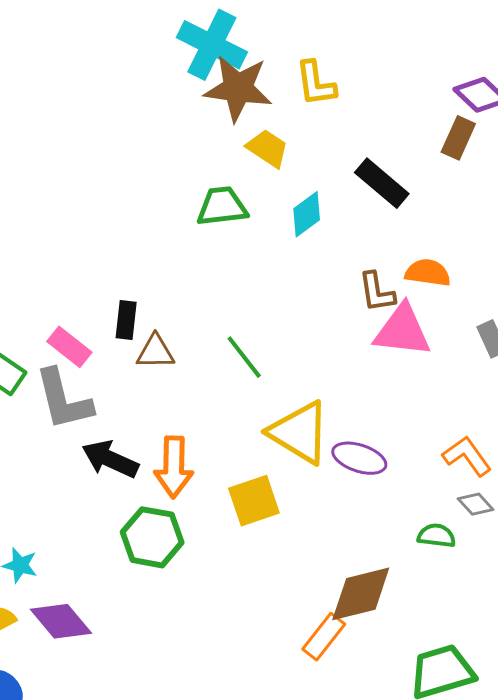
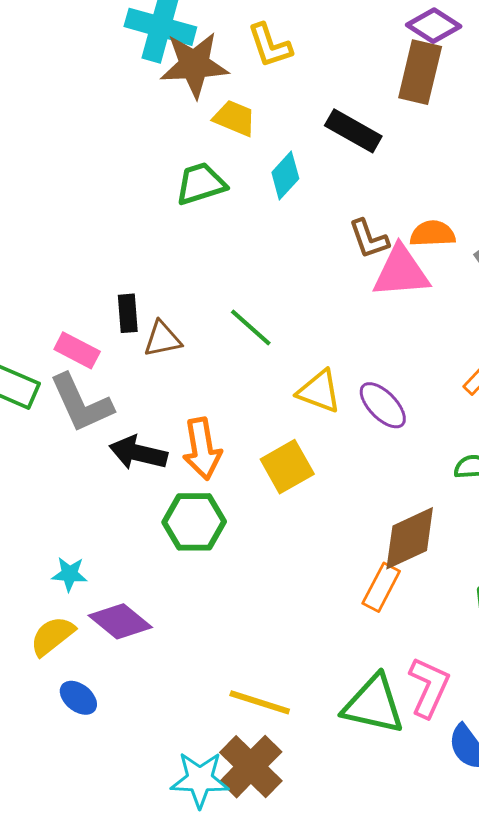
brown rectangle: (458, 138) -> (420, 72), size x1.5
orange semicircle: (428, 273) -> (433, 234), moved
yellow triangle: (299, 433) -> (319, 391), size x0.7
purple ellipse: (359, 458) -> (383, 405), turned 38

